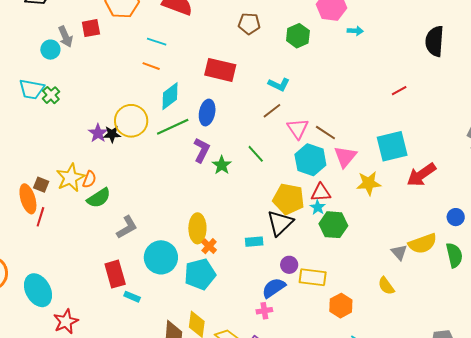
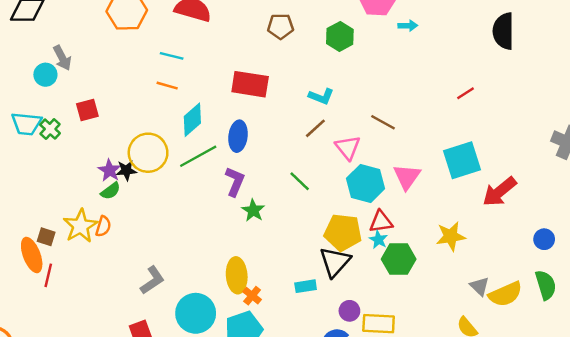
red square: (91, 28) -> (87, 110), moved
brown line: (325, 133) -> (383, 122), moved
green star: (222, 165) -> (253, 210), moved
yellow star: (369, 183) -> (451, 236), moved
green semicircle: (99, 198) -> (111, 191), moved, size x0.7
yellow semicircle: (423, 244) -> (505, 294), moved

